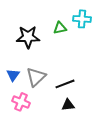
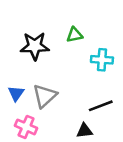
cyan cross: (82, 19) -> (102, 60), moved
black line: (65, 84) -> (101, 106), moved

